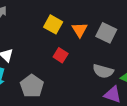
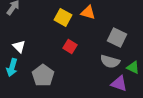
orange triangle: (80, 30) -> (88, 12), moved, turned -42
gray square: (106, 33) -> (117, 37), moved

